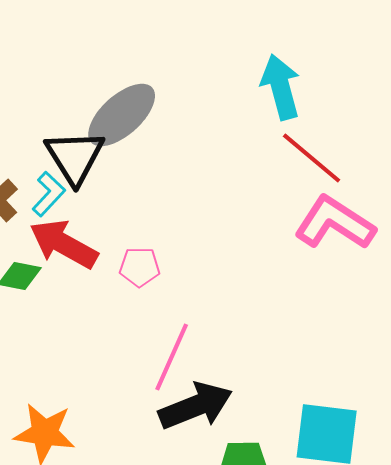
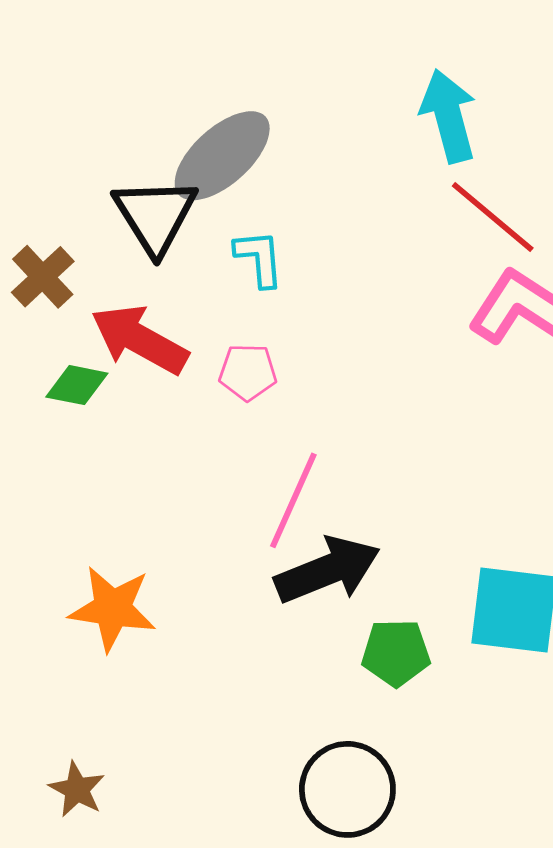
cyan L-shape: (49, 194) -> (259, 258), moved, turned -48

